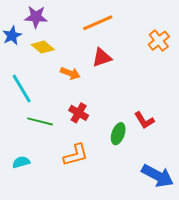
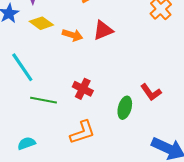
orange arrow: (70, 73) -> (73, 35), moved

